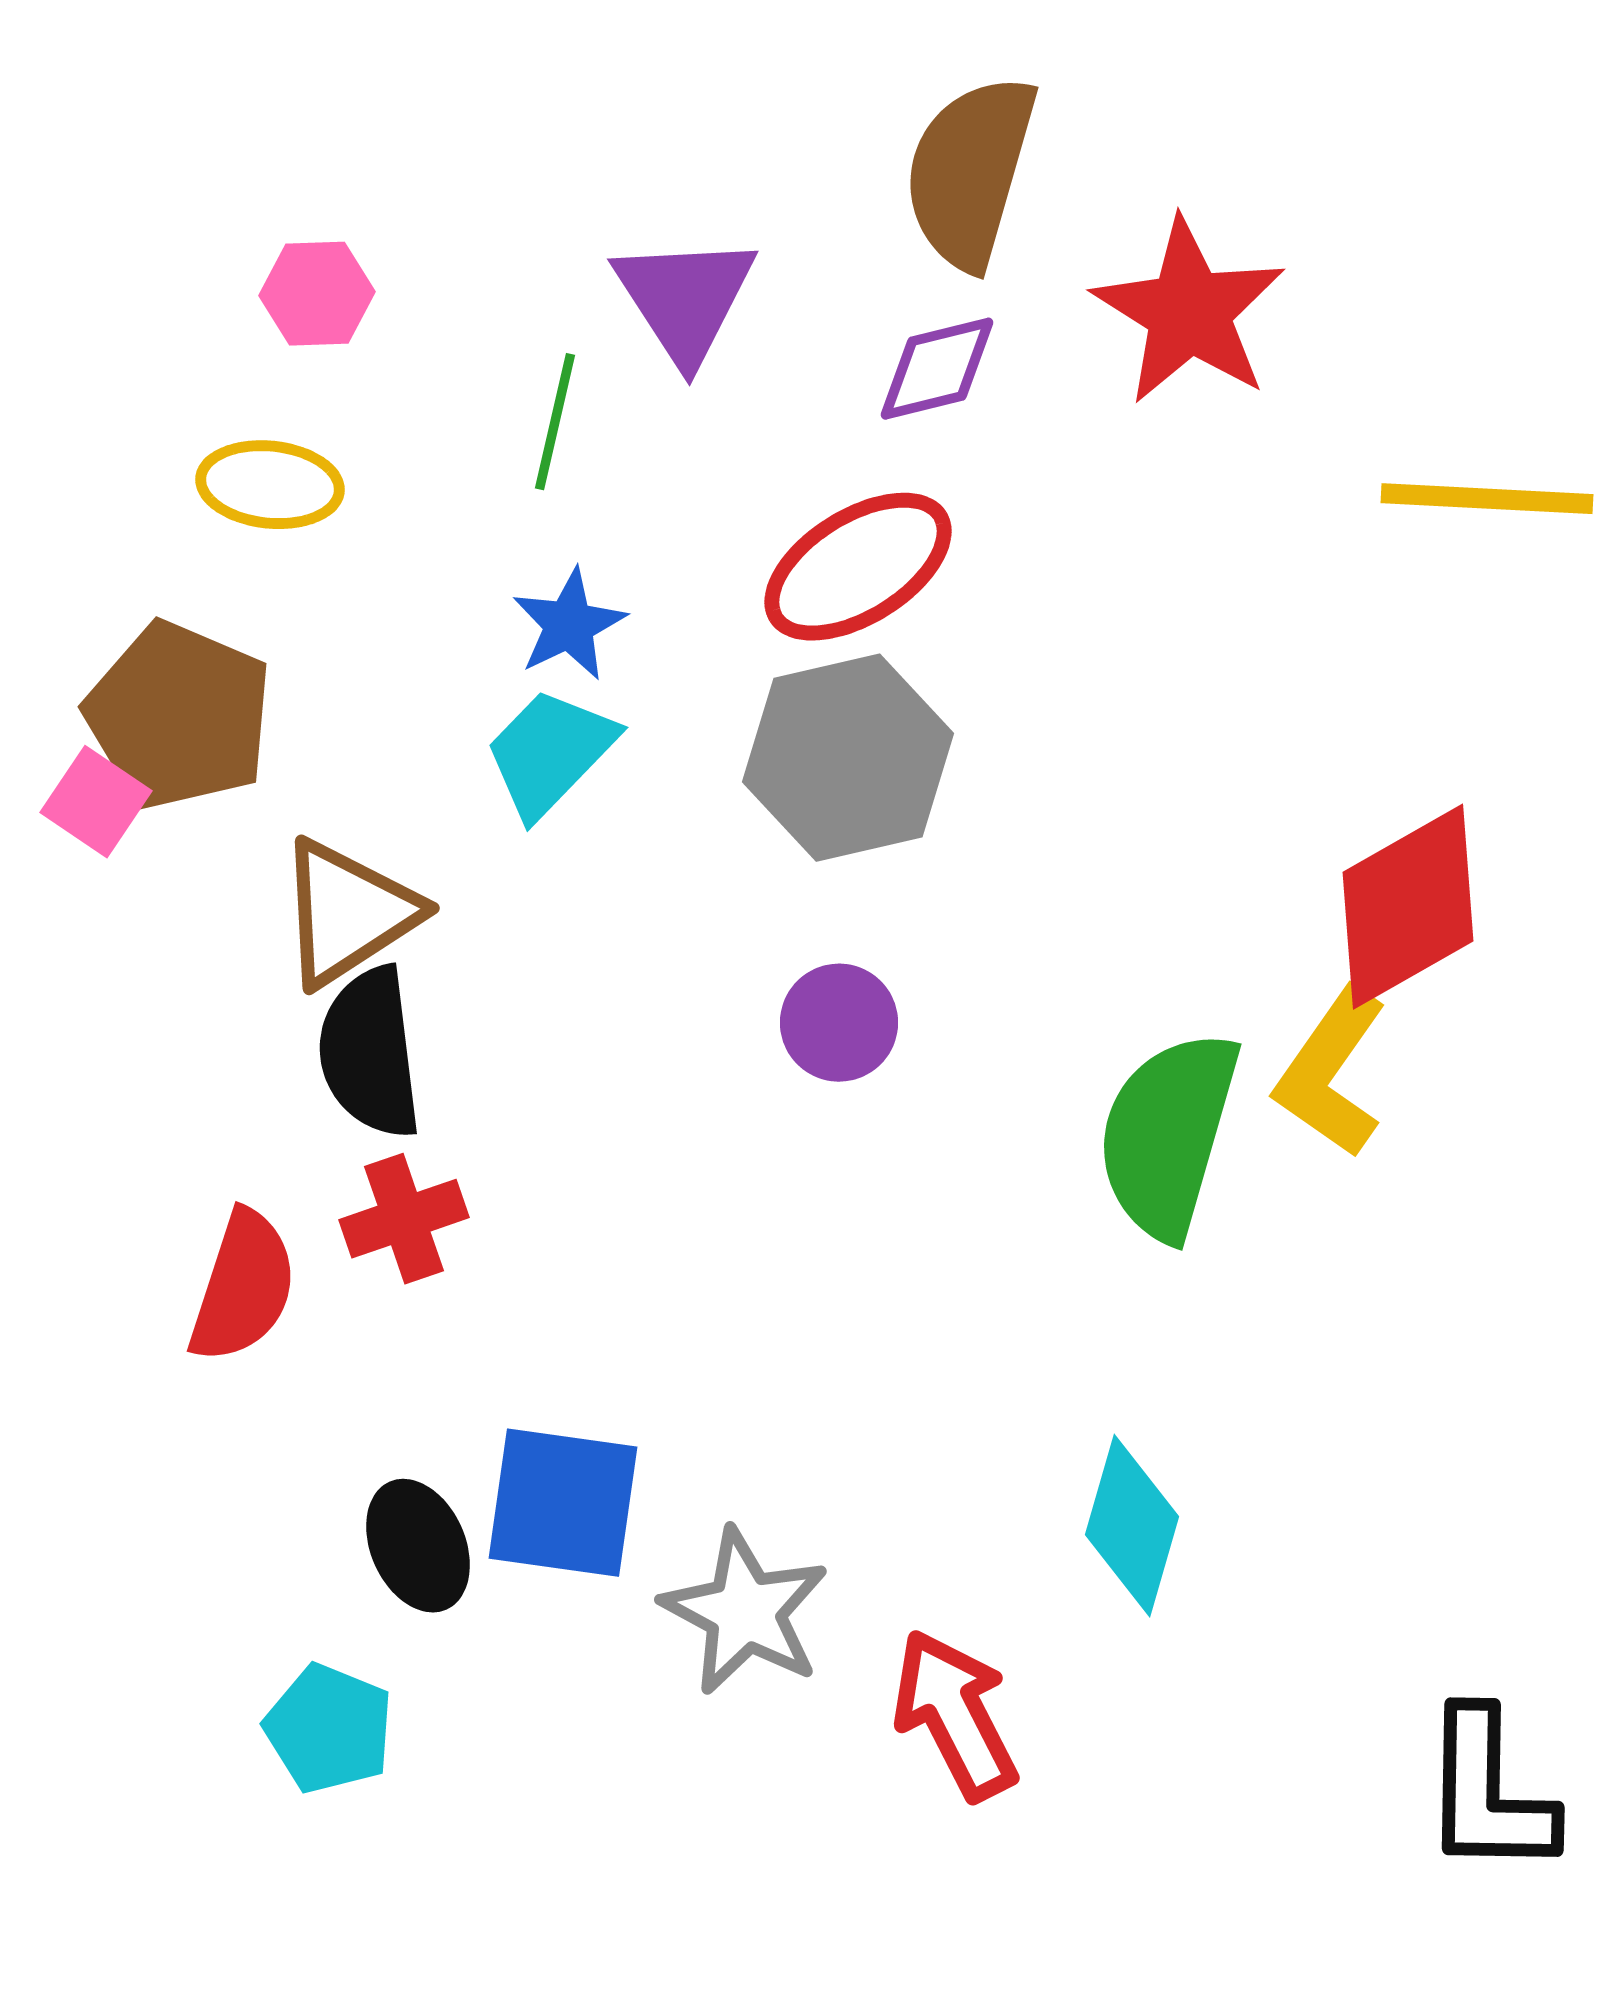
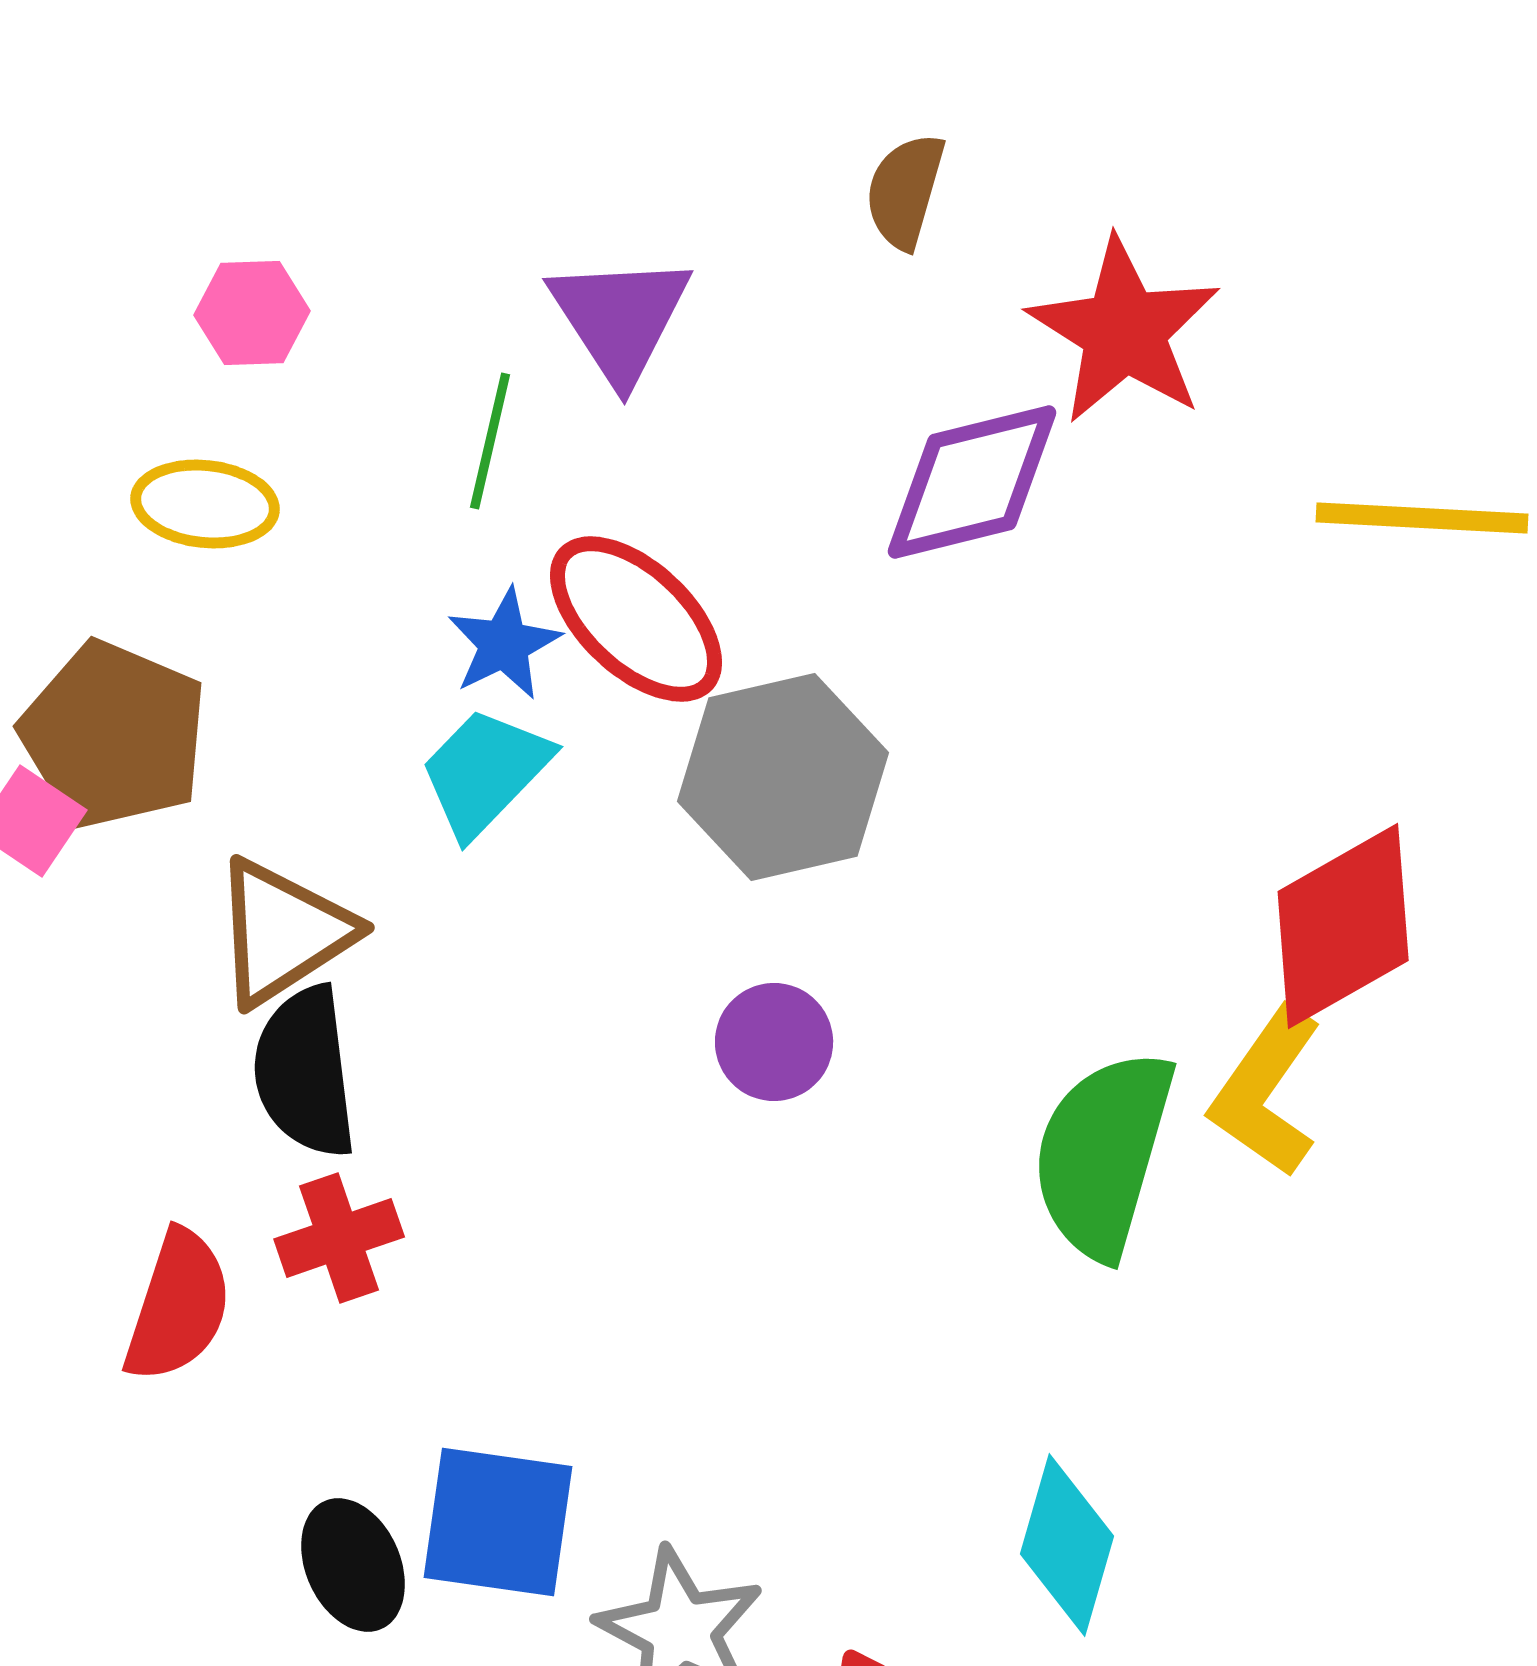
brown semicircle: (970, 172) -> (905, 191), size x0.6
purple diamond: (937, 369) -> (972, 482), moved, size x1.5
red ellipse: (858, 567) -> (636, 619), moved, turned 75

